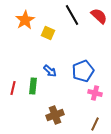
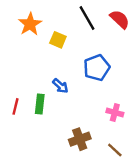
blue pentagon: (83, 71) -> (97, 68), moved
brown cross: (55, 115) -> (80, 139), moved
brown line: (95, 124) -> (115, 150), turned -72

